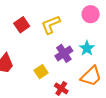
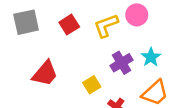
pink circle: (91, 14) -> (137, 15), moved

